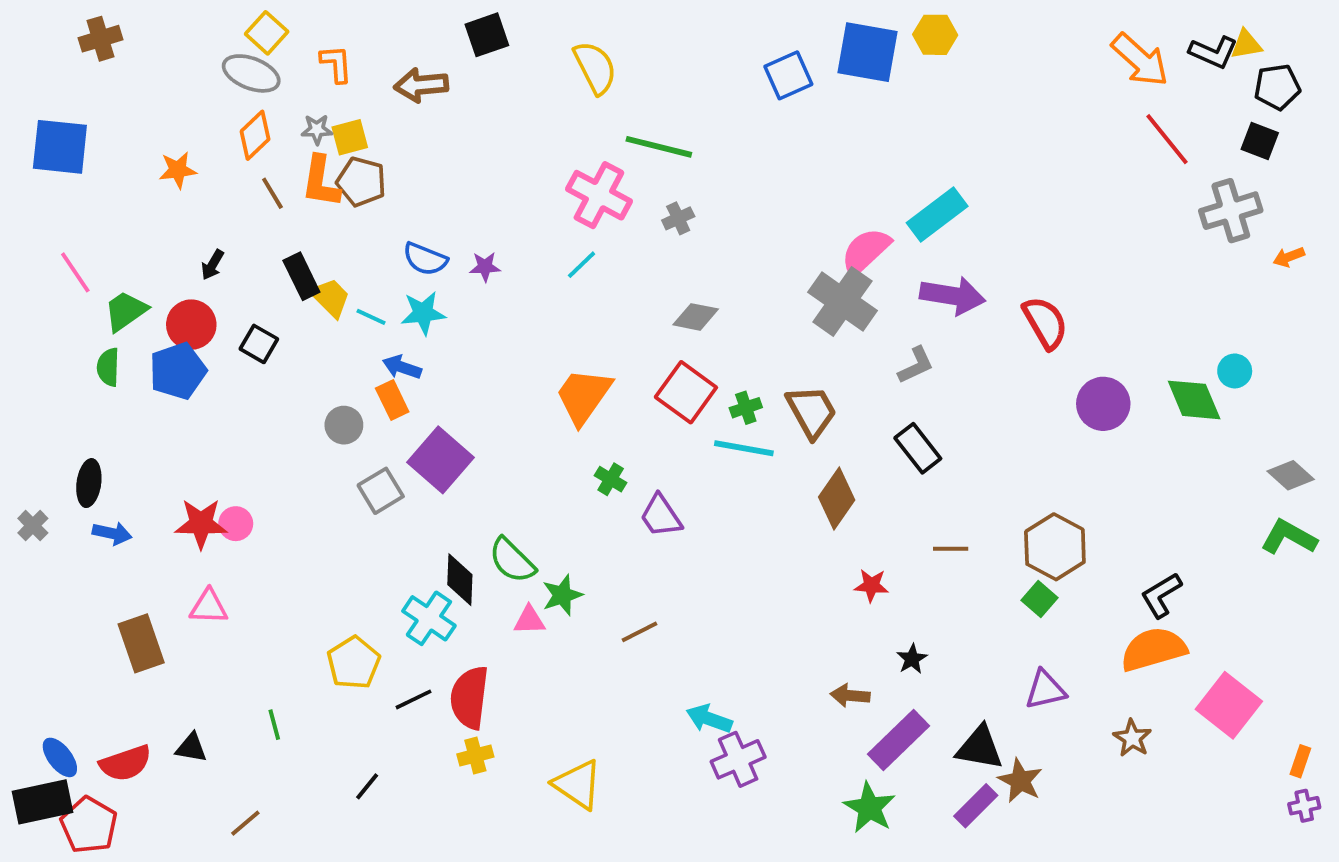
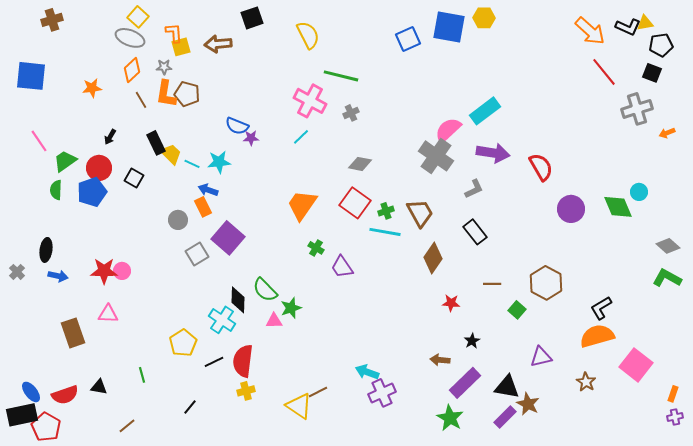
yellow square: (350, 137) -> (181, 47), moved
blue semicircle: (425, 259) -> (237, 126), moved
green square: (1040, 599) -> (517, 310), moved
brown line: (640, 632) -> (318, 392), moved

